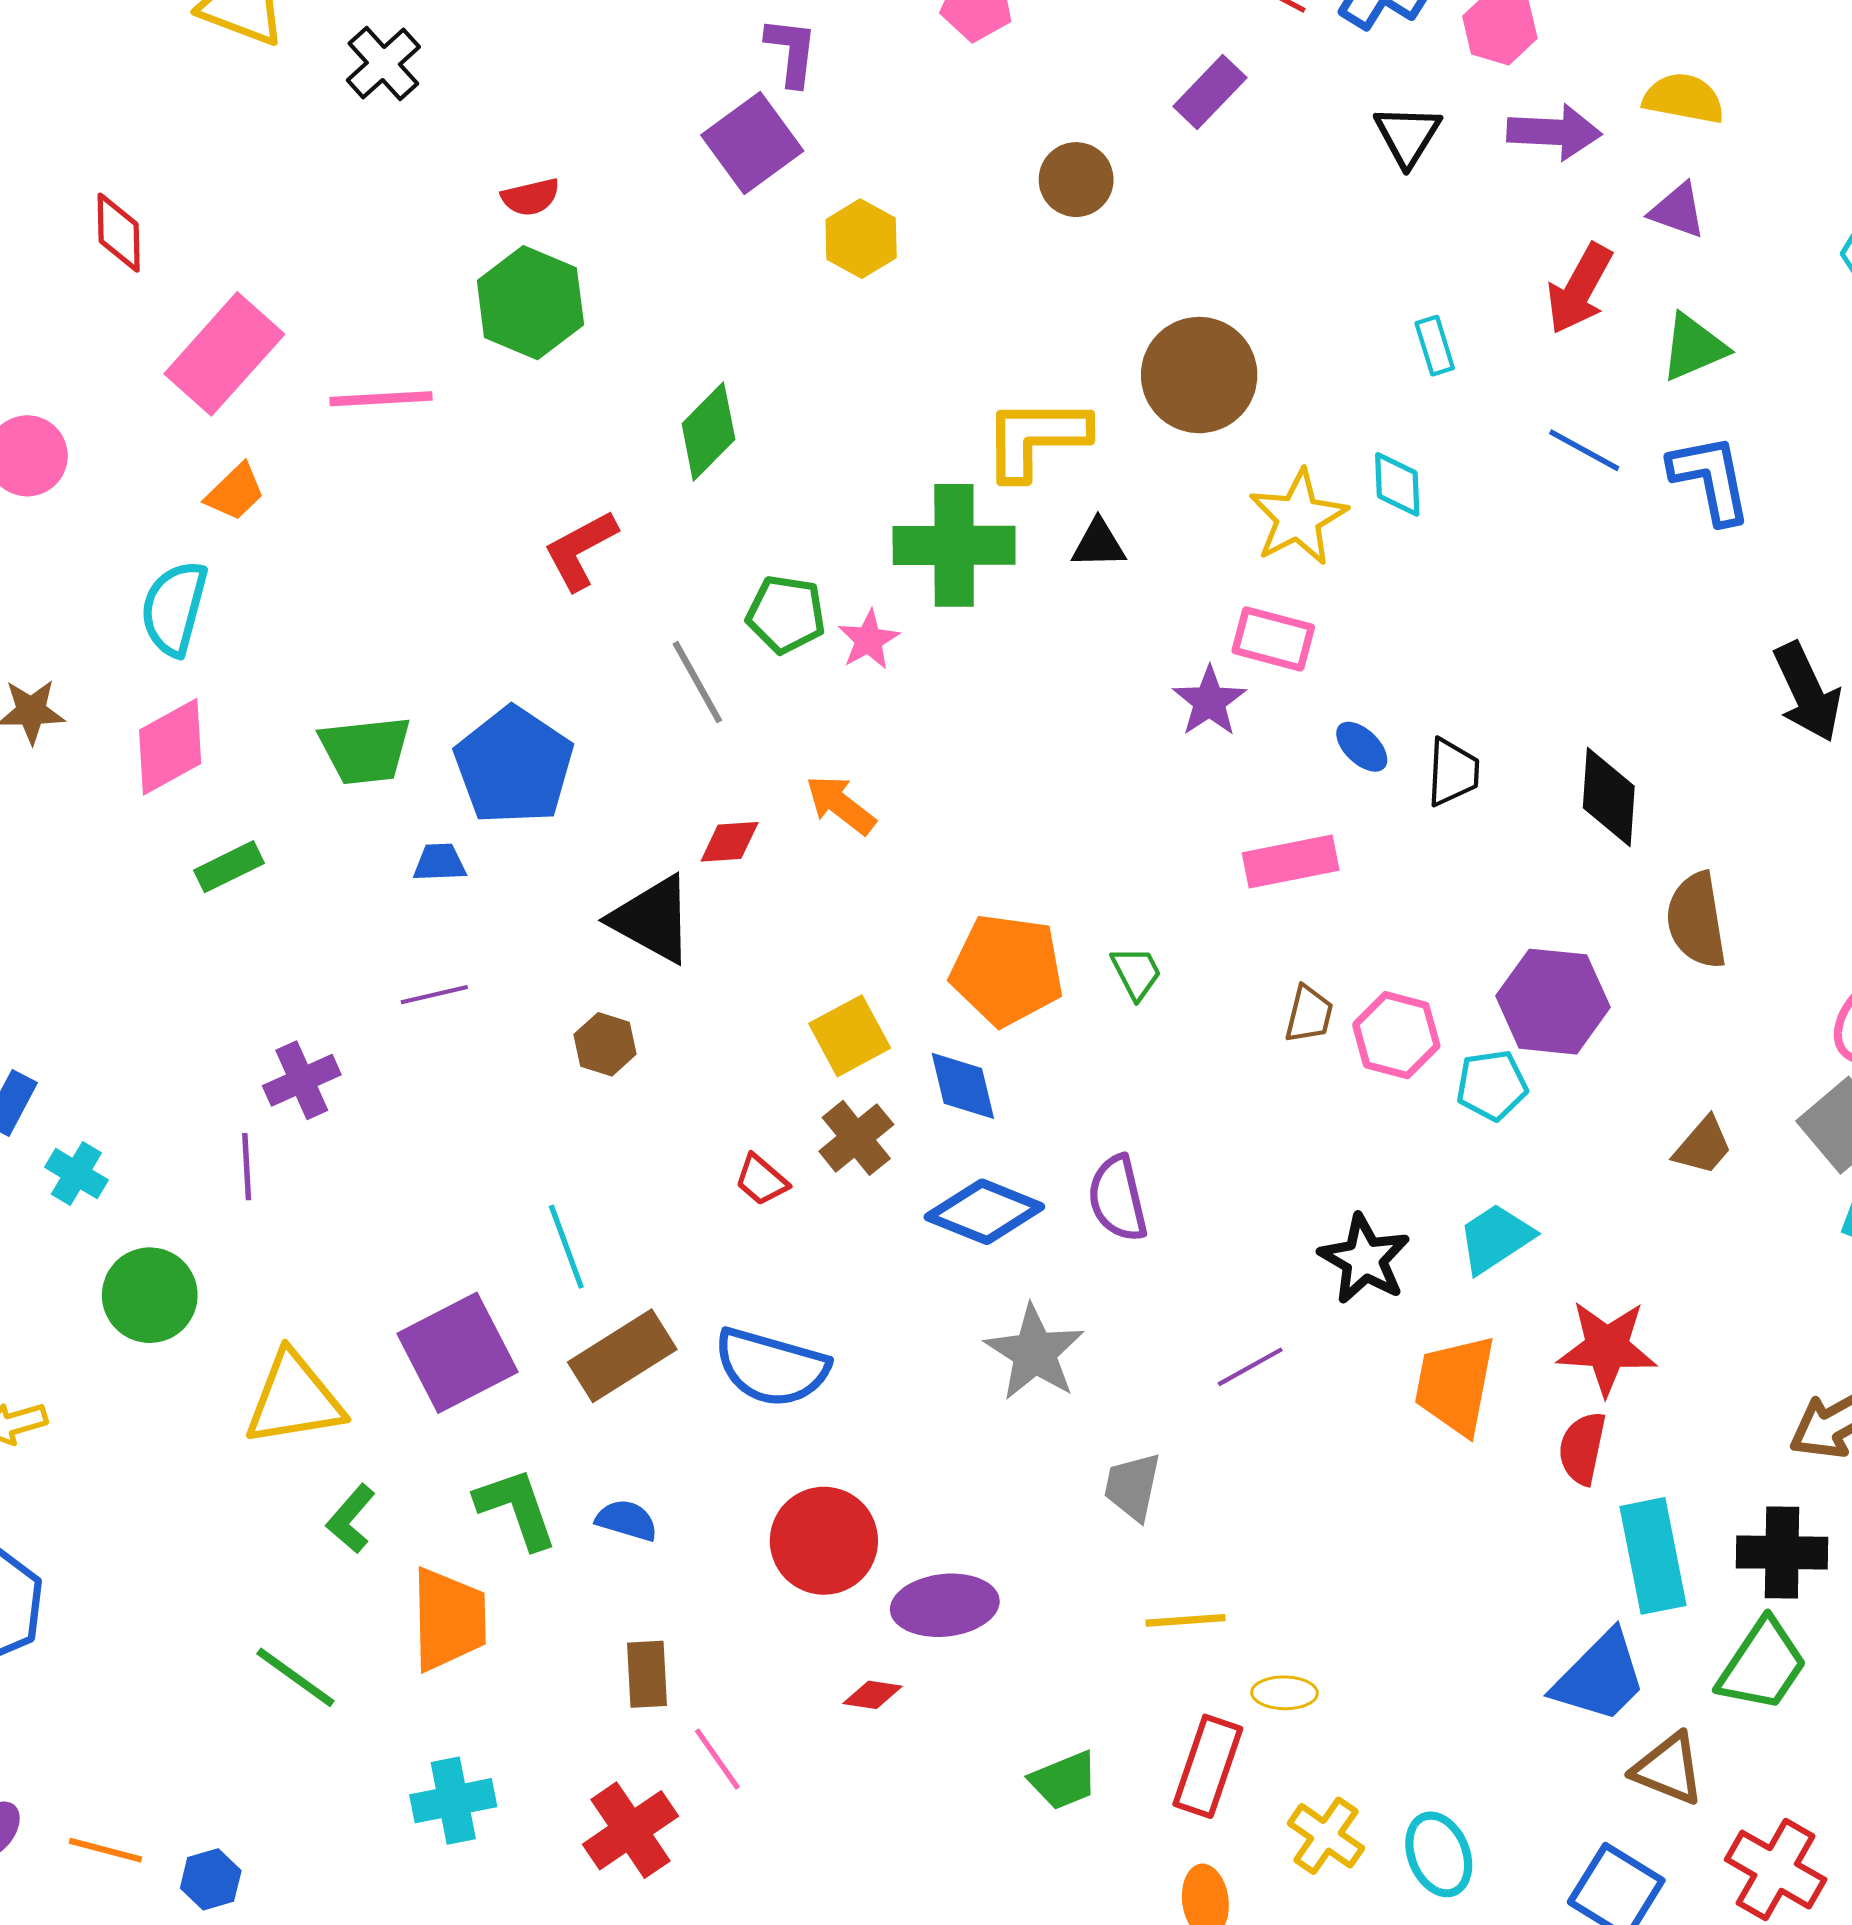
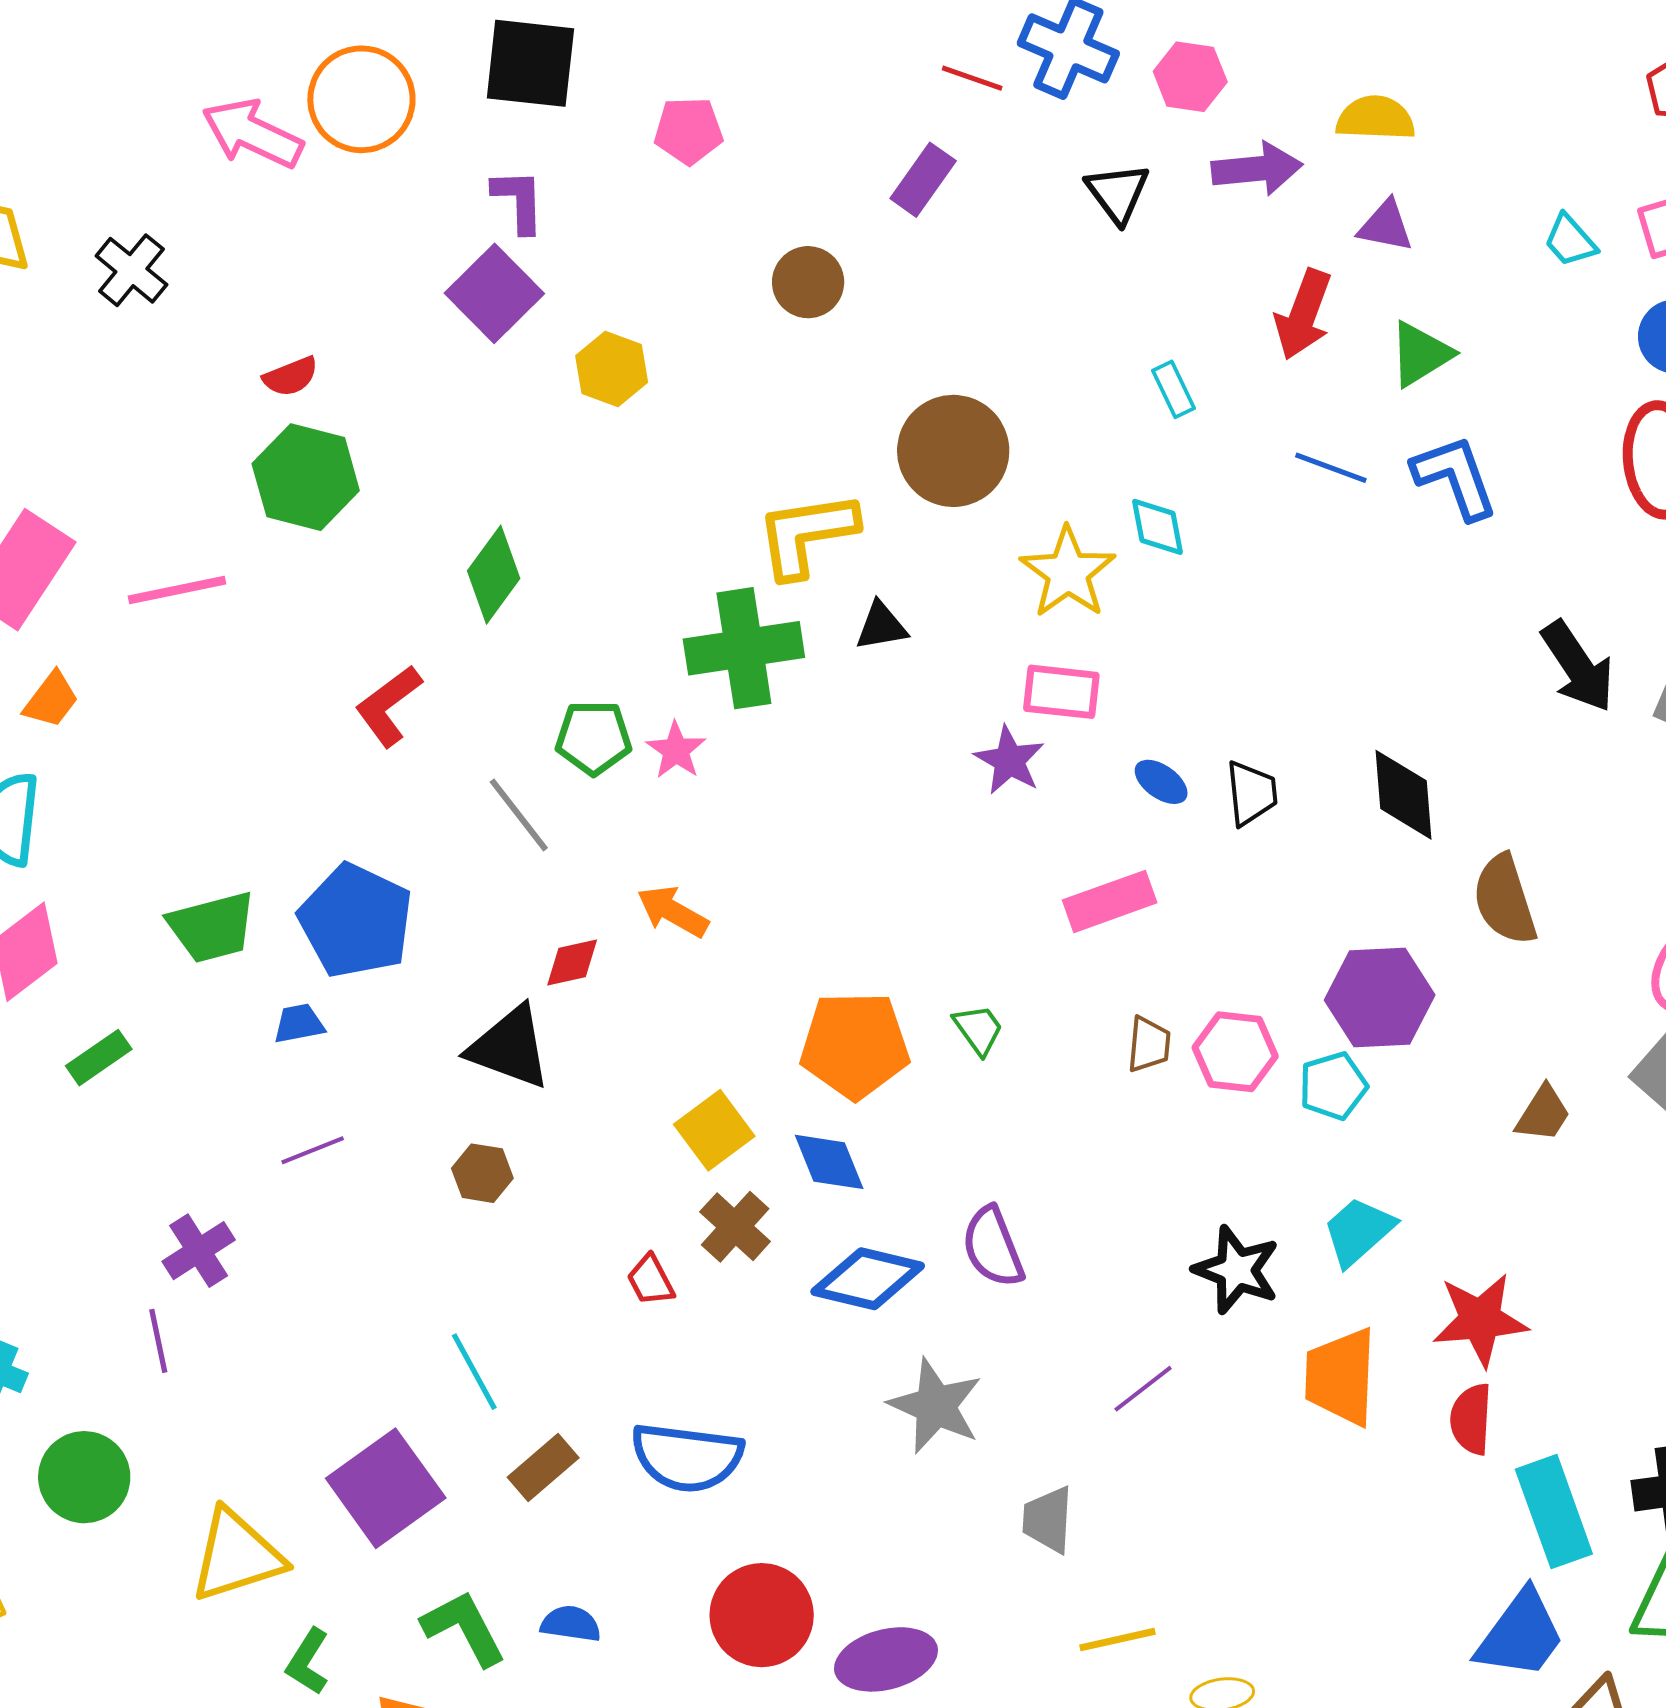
red trapezoid: (761, 1180) -> (651, 1280), turned 30
brown rectangle: (622, 1356) -> (543, 1468), size x0.7

